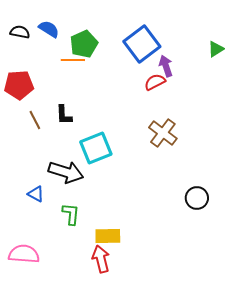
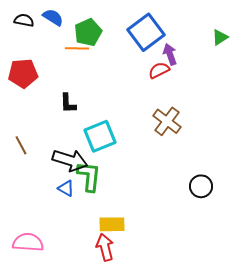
brown line: (35, 120) -> (21, 145), moved
blue triangle: (36, 194) -> (66, 188), moved
green L-shape: (71, 214) -> (89, 176), moved, size x1.4

